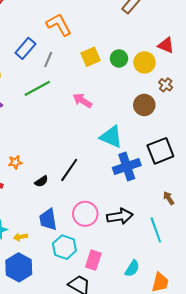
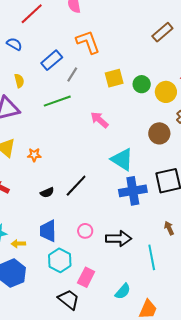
orange star: (15, 162) -> (34, 155), moved
pink circle: (85, 214) -> (85, 231), size x0.6

